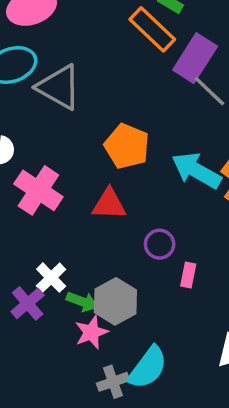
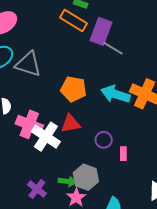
white cross: (51, 278) -> (46, 137), moved, size x1.6

